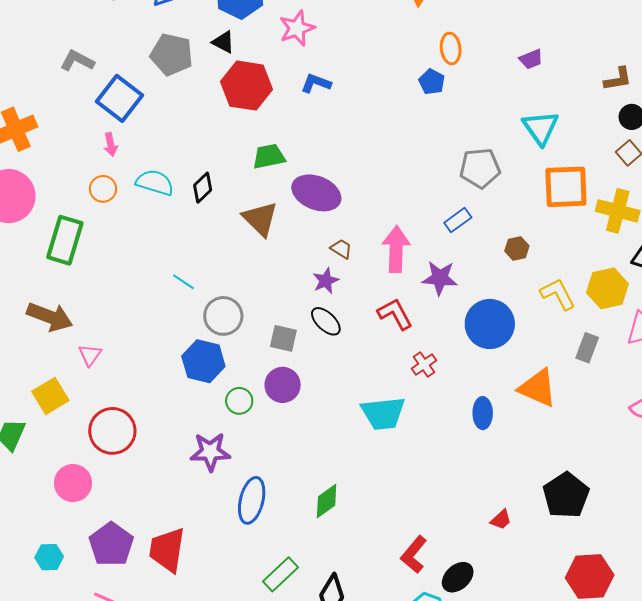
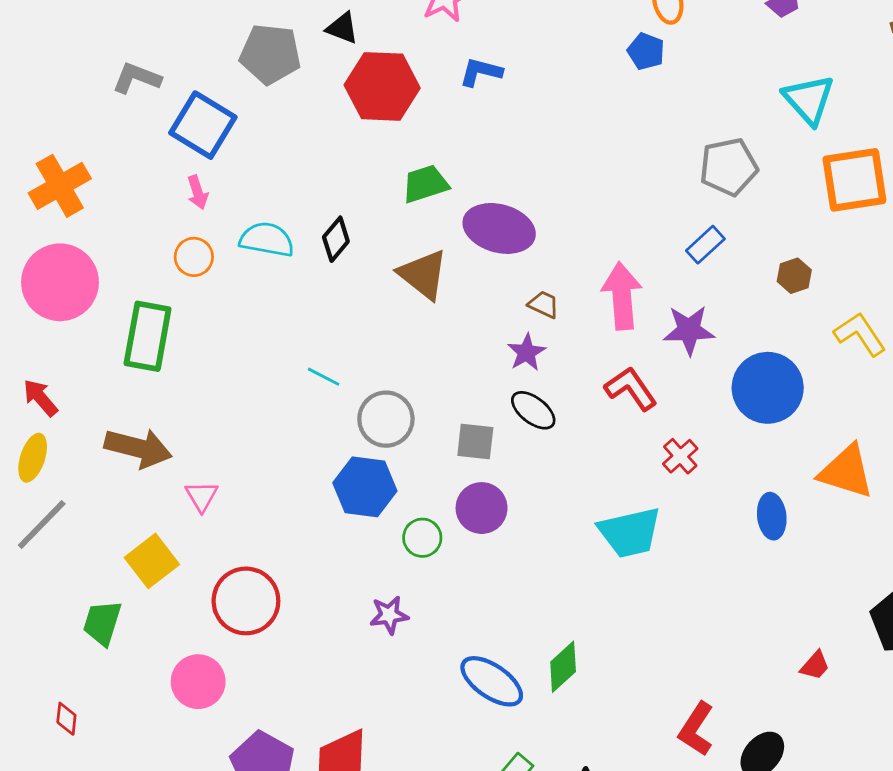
purple star: (210, 452) -> (389, 615), size x0.7
blue ellipse: (252, 500) -> (492, 681), moved, turned -63

